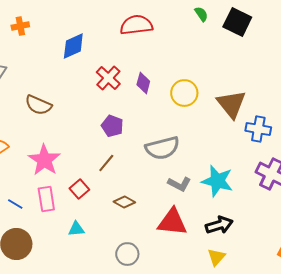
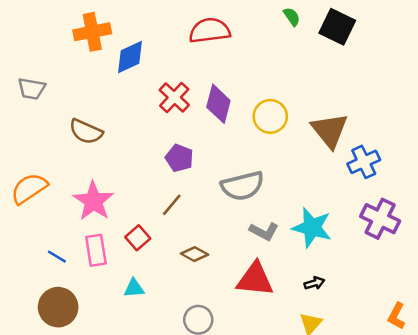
orange cross: (20, 26) -> (92, 32), moved, size x1.6
purple diamond: (143, 83) -> (218, 104), size x1.4
blue cross: (258, 129) -> (364, 162), turned -35
black arrow: (219, 225) -> (314, 283), size x0.6

